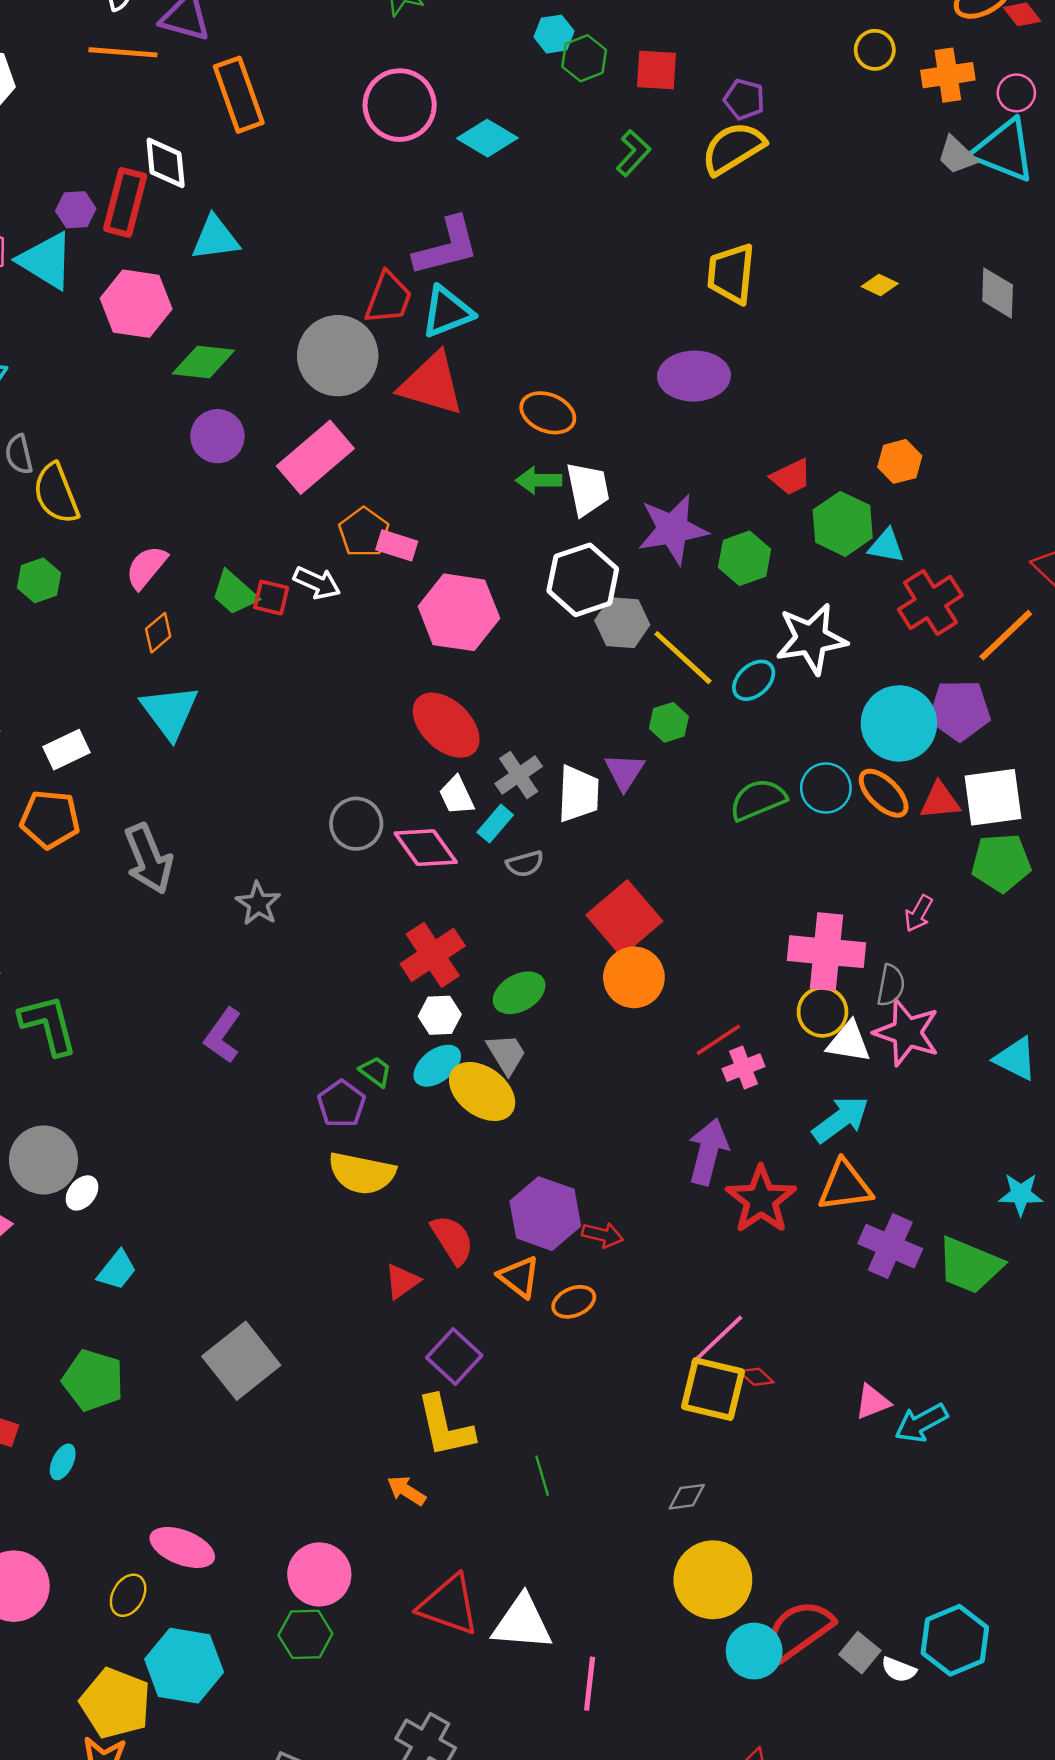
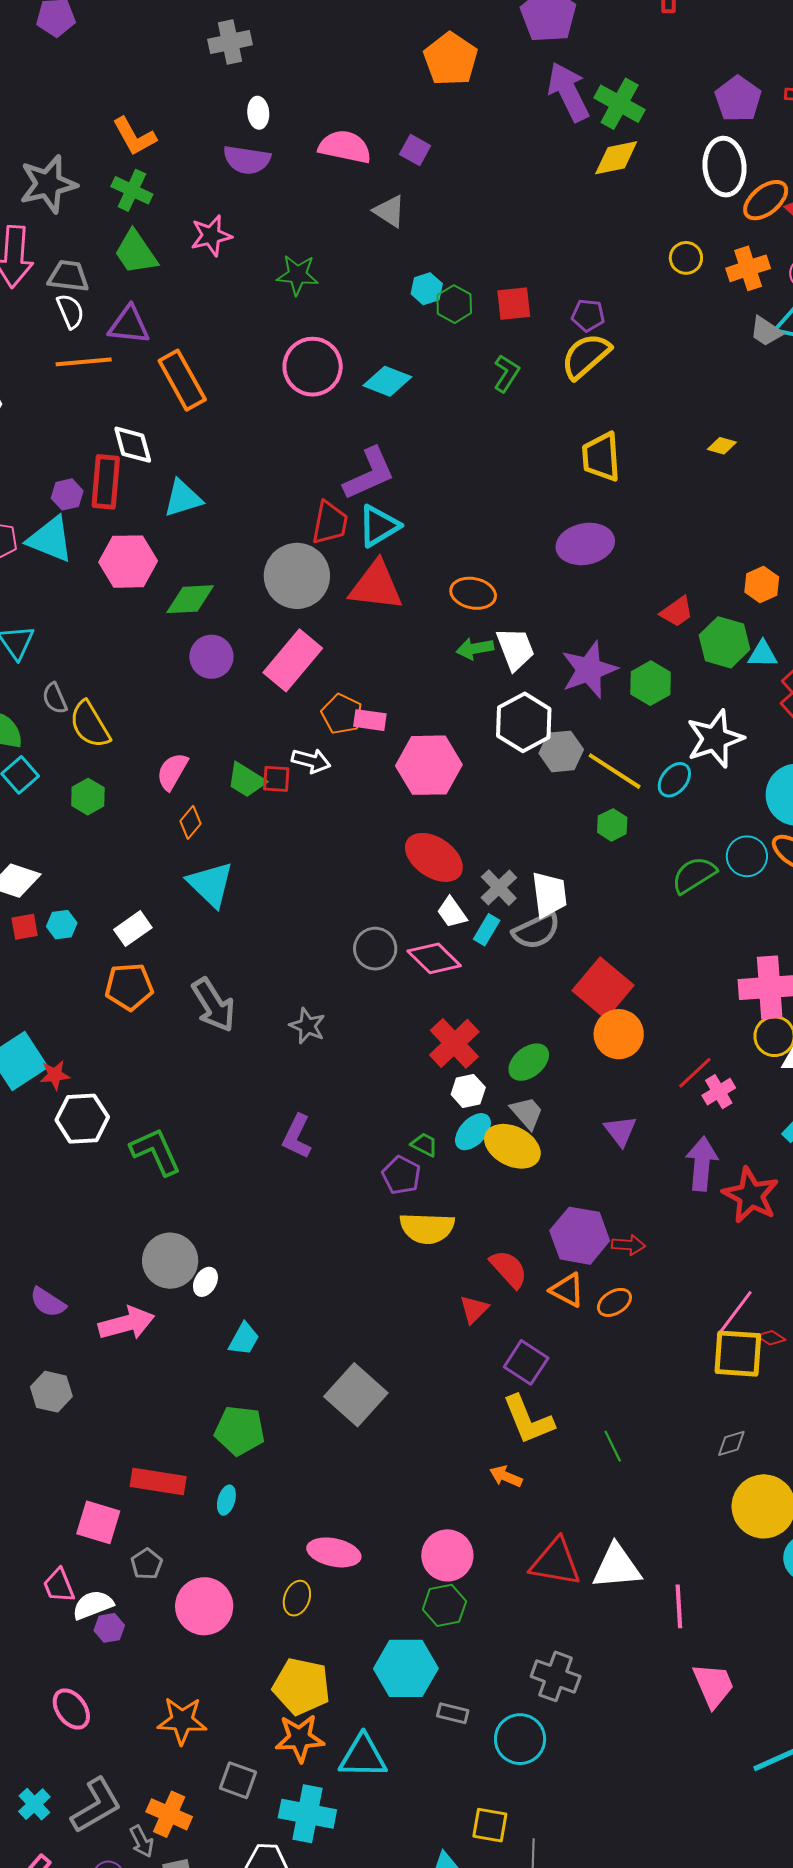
purple triangle: (625, 772) -> (620, 1131), moved
gray semicircle: (525, 864) -> (536, 931), moved, size x1.6
cyan hexagon: (184, 1666) -> (406, 1668), moved

